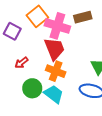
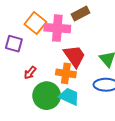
red trapezoid: (54, 49) -> (74, 56), moved
green circle: (32, 88) -> (47, 96), size x1.4

